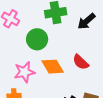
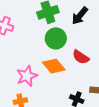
green circle: (37, 39) -> (56, 38), moved

